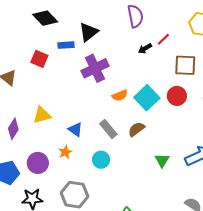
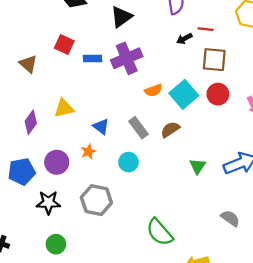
red line: (163, 39) -> (206, 29), turned 48
blue rectangle: (66, 45) -> (93, 59), moved
brown square: (185, 65) -> (214, 60), moved

